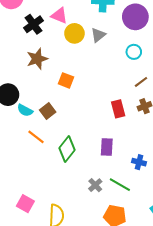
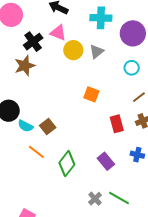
brown star: (37, 59) -> (25, 66), moved
orange square: (66, 80) -> (91, 94), moved
purple rectangle: (107, 147) -> (106, 161), turned -42
blue cross: (139, 162) -> (137, 155), moved

